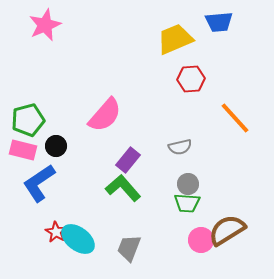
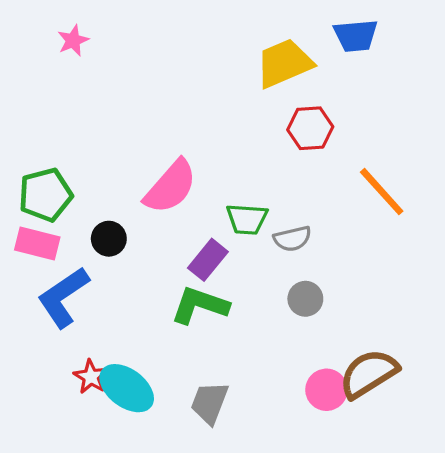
pink star: (45, 25) -> (73, 40), size x0.6
black circle: (56, 146) -> (109, 239), moved
green L-shape: (123, 188) -> (200, 305), turned -30
green trapezoid: (187, 203) -> (247, 219), moved

